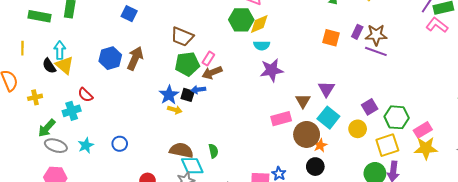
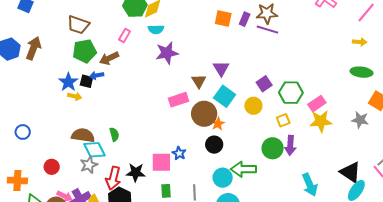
purple rectangle: (357, 32) -> (245, 19), moved
pink rectangle: (208, 59) -> (125, 35), moved
yellow square: (387, 145) -> (283, 120), size x0.6

